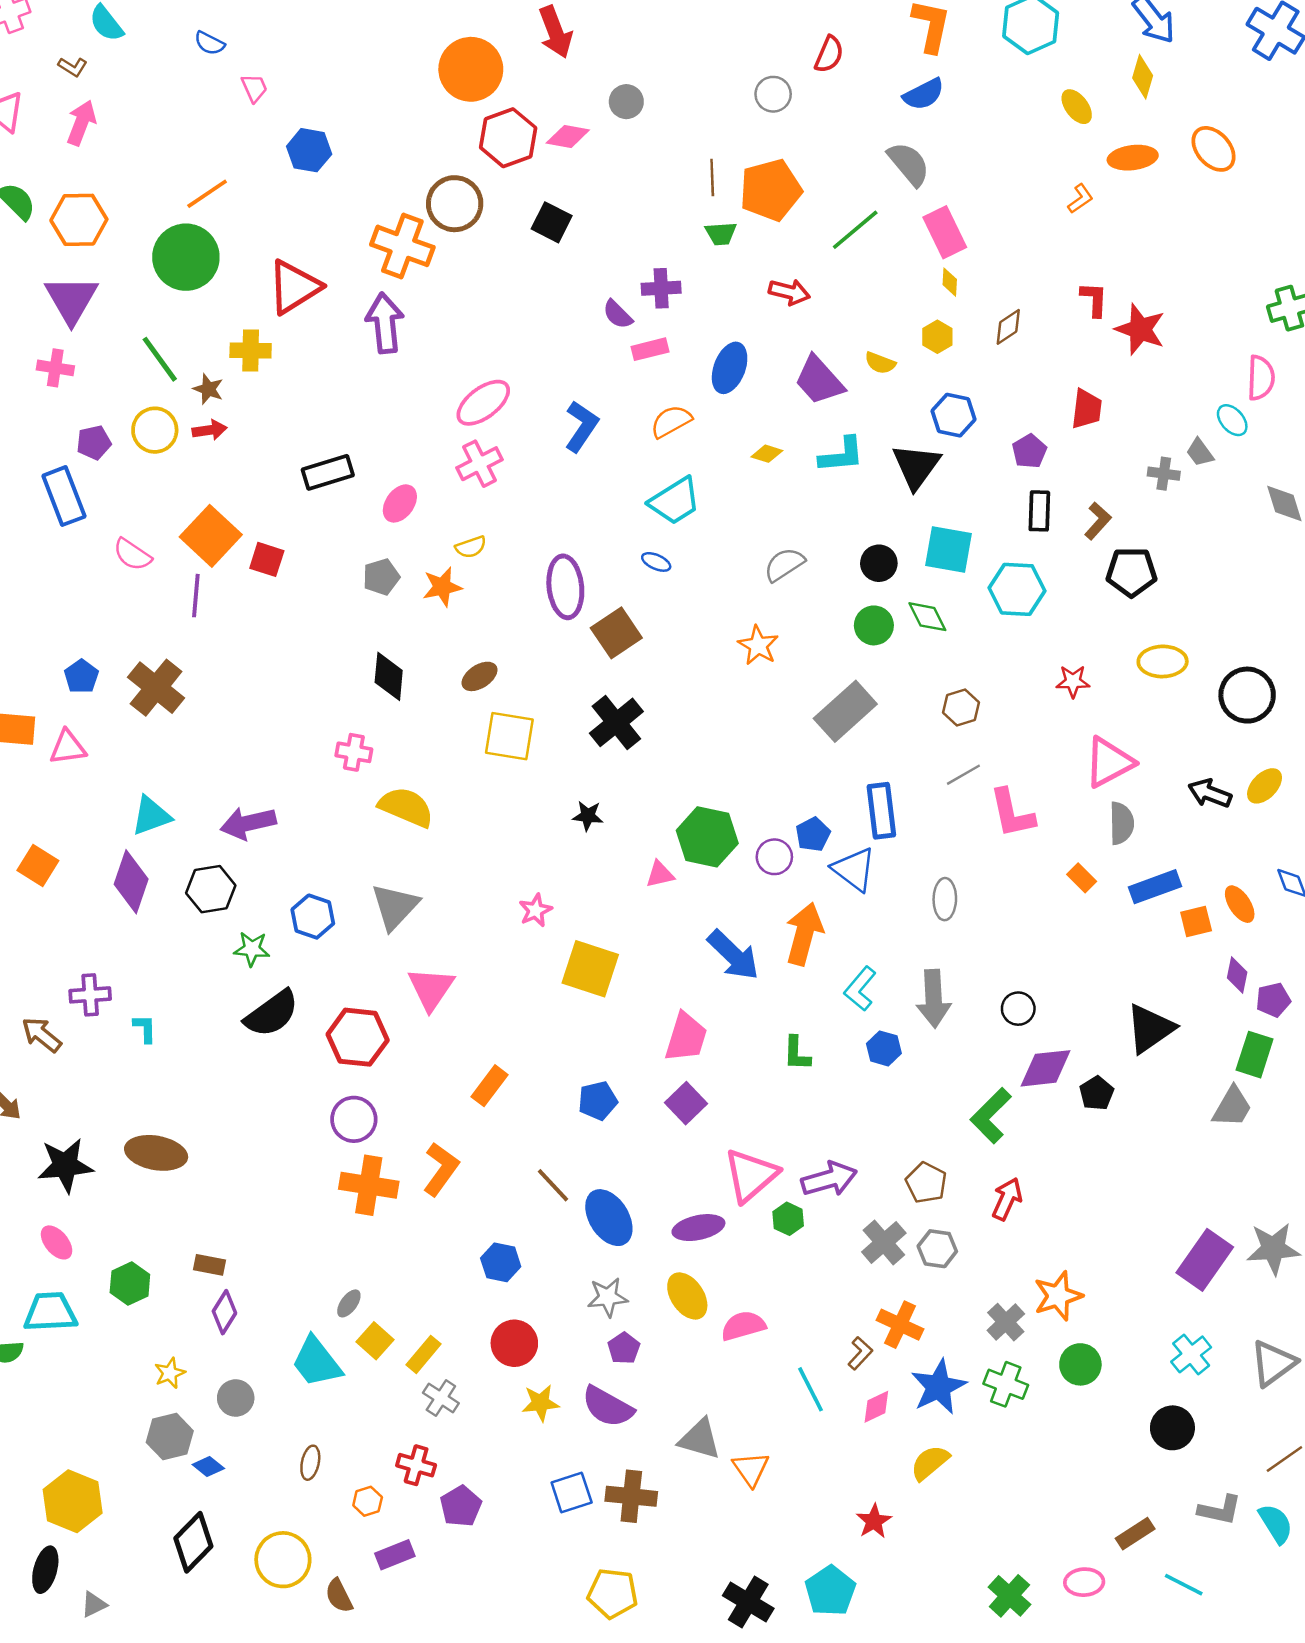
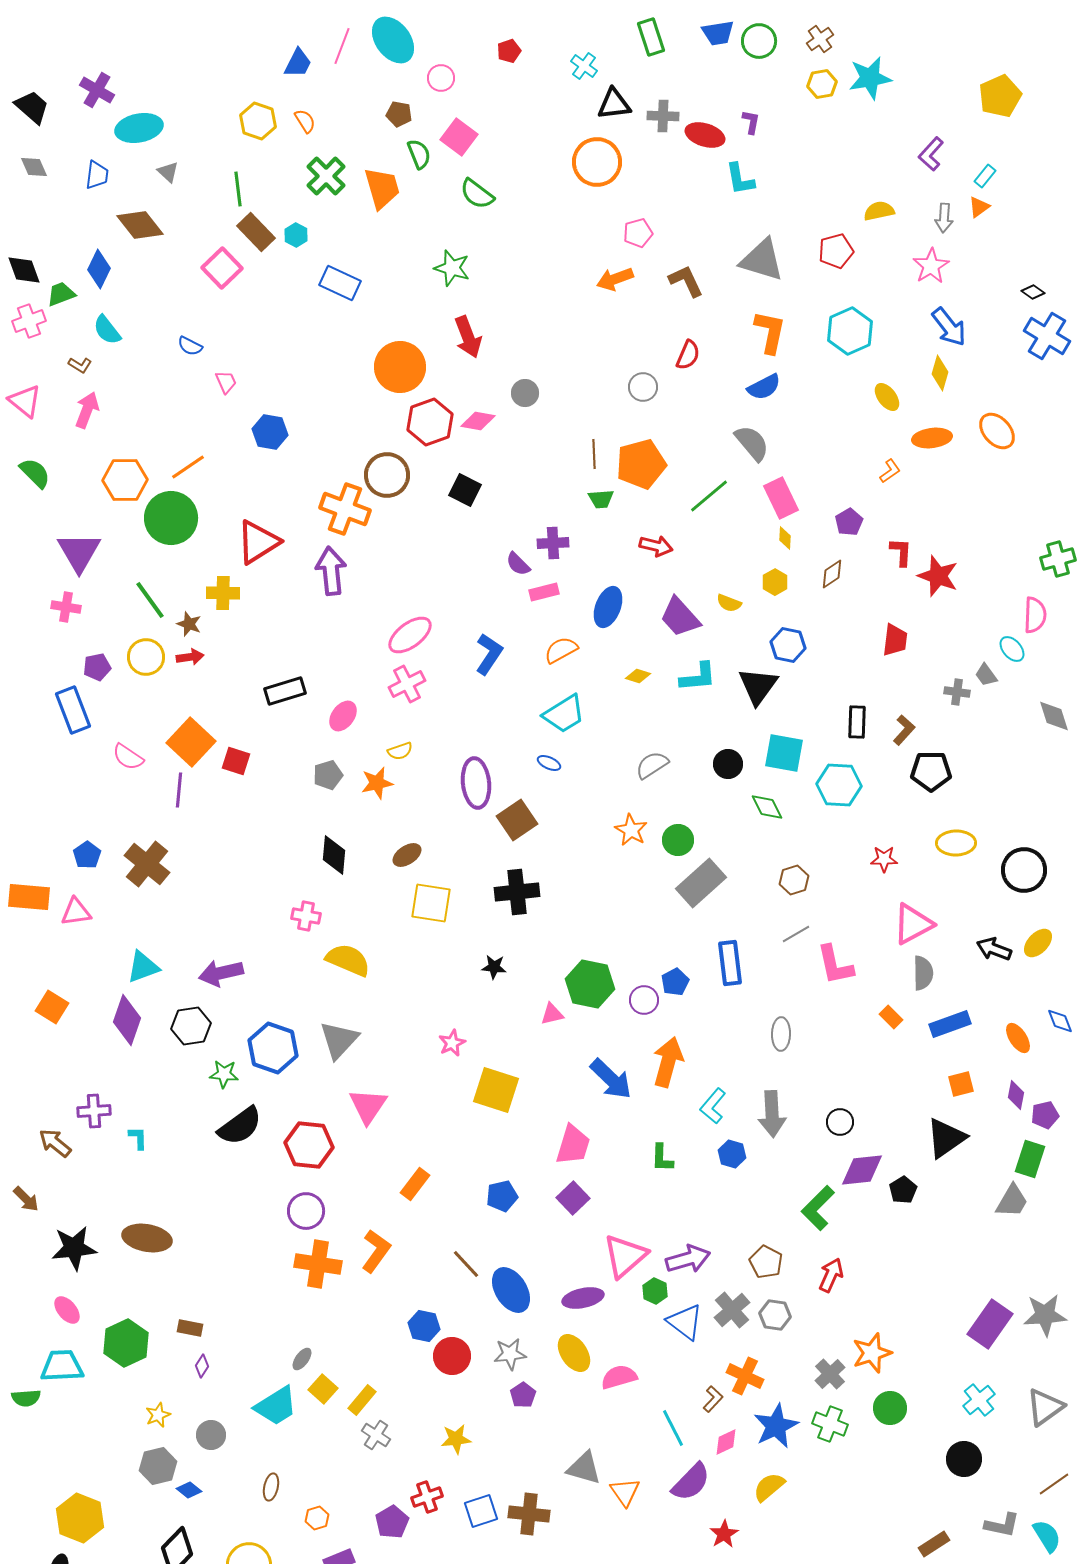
orange hexagon: (79, 220) -> (125, 480), moved
purple pentagon: (1029, 451) -> (849, 522), moved
green circle: (874, 625) -> (678, 840), moved
black cross: (616, 722) -> (517, 892), turned 33
blue triangle: (854, 869) -> (685, 1322), moved
blue hexagon: (313, 917) -> (273, 1048), size x1.4
orange square: (1196, 922) -> (961, 1084), moved
green hexagon: (130, 1284) -> (126, 1343), size x1.4
purple diamond: (224, 1312) -> (202, 1366), size x0.7
red circle: (514, 1343) -> (452, 1356), moved
cyan trapezoid: (317, 1362) -> (276, 1406), turned -84
purple semicircle: (608, 1407) -> (691, 1482), moved, turned -75
red cross: (416, 1465) -> (427, 1497), moved, turned -36

